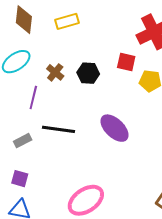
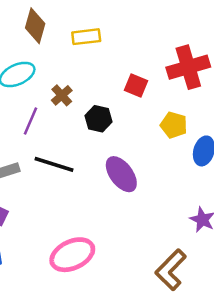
red square: (126, 62) -> (136, 86), moved
black hexagon: (88, 73) -> (98, 119), moved

